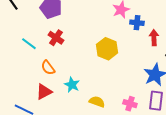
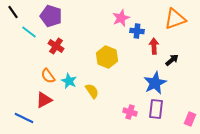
cyan line: (29, 44) -> (29, 32), moved
cyan star: (72, 85) -> (69, 81), moved
yellow semicircle: (97, 102) -> (92, 91), moved, turned 35

